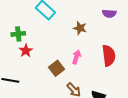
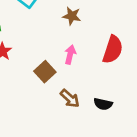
red semicircle: (109, 56) -> (113, 50), turned 30

